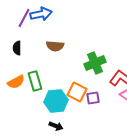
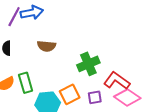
orange square: (77, 92) -> (70, 94), turned 36
purple square: (93, 98) -> (95, 97), moved

